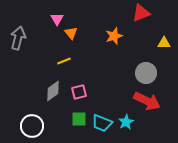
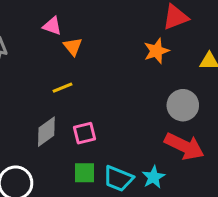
pink triangle: (57, 19) -> (52, 26), turned -40
orange star: (114, 36) -> (156, 51), moved

